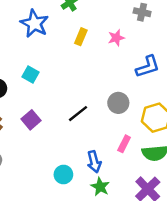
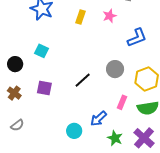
purple square: (31, 120) -> (44, 88), turned -35
blue arrow: (94, 162) -> (99, 119), turned 66
green star: (100, 187) -> (115, 138), moved

